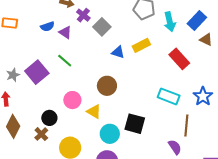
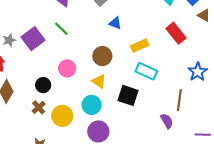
yellow rectangle: (141, 45) -> (140, 46), moved
cyan rectangle: (169, 96) -> (146, 71), moved
yellow triangle: (94, 112) -> (99, 81), moved
brown cross: (41, 134) -> (39, 107), moved
cyan circle: (110, 134) -> (92, 105), moved

